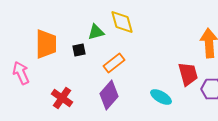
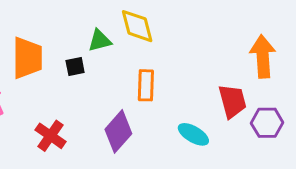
orange rectangle: (114, 63) -> (146, 85), moved, turned -50

